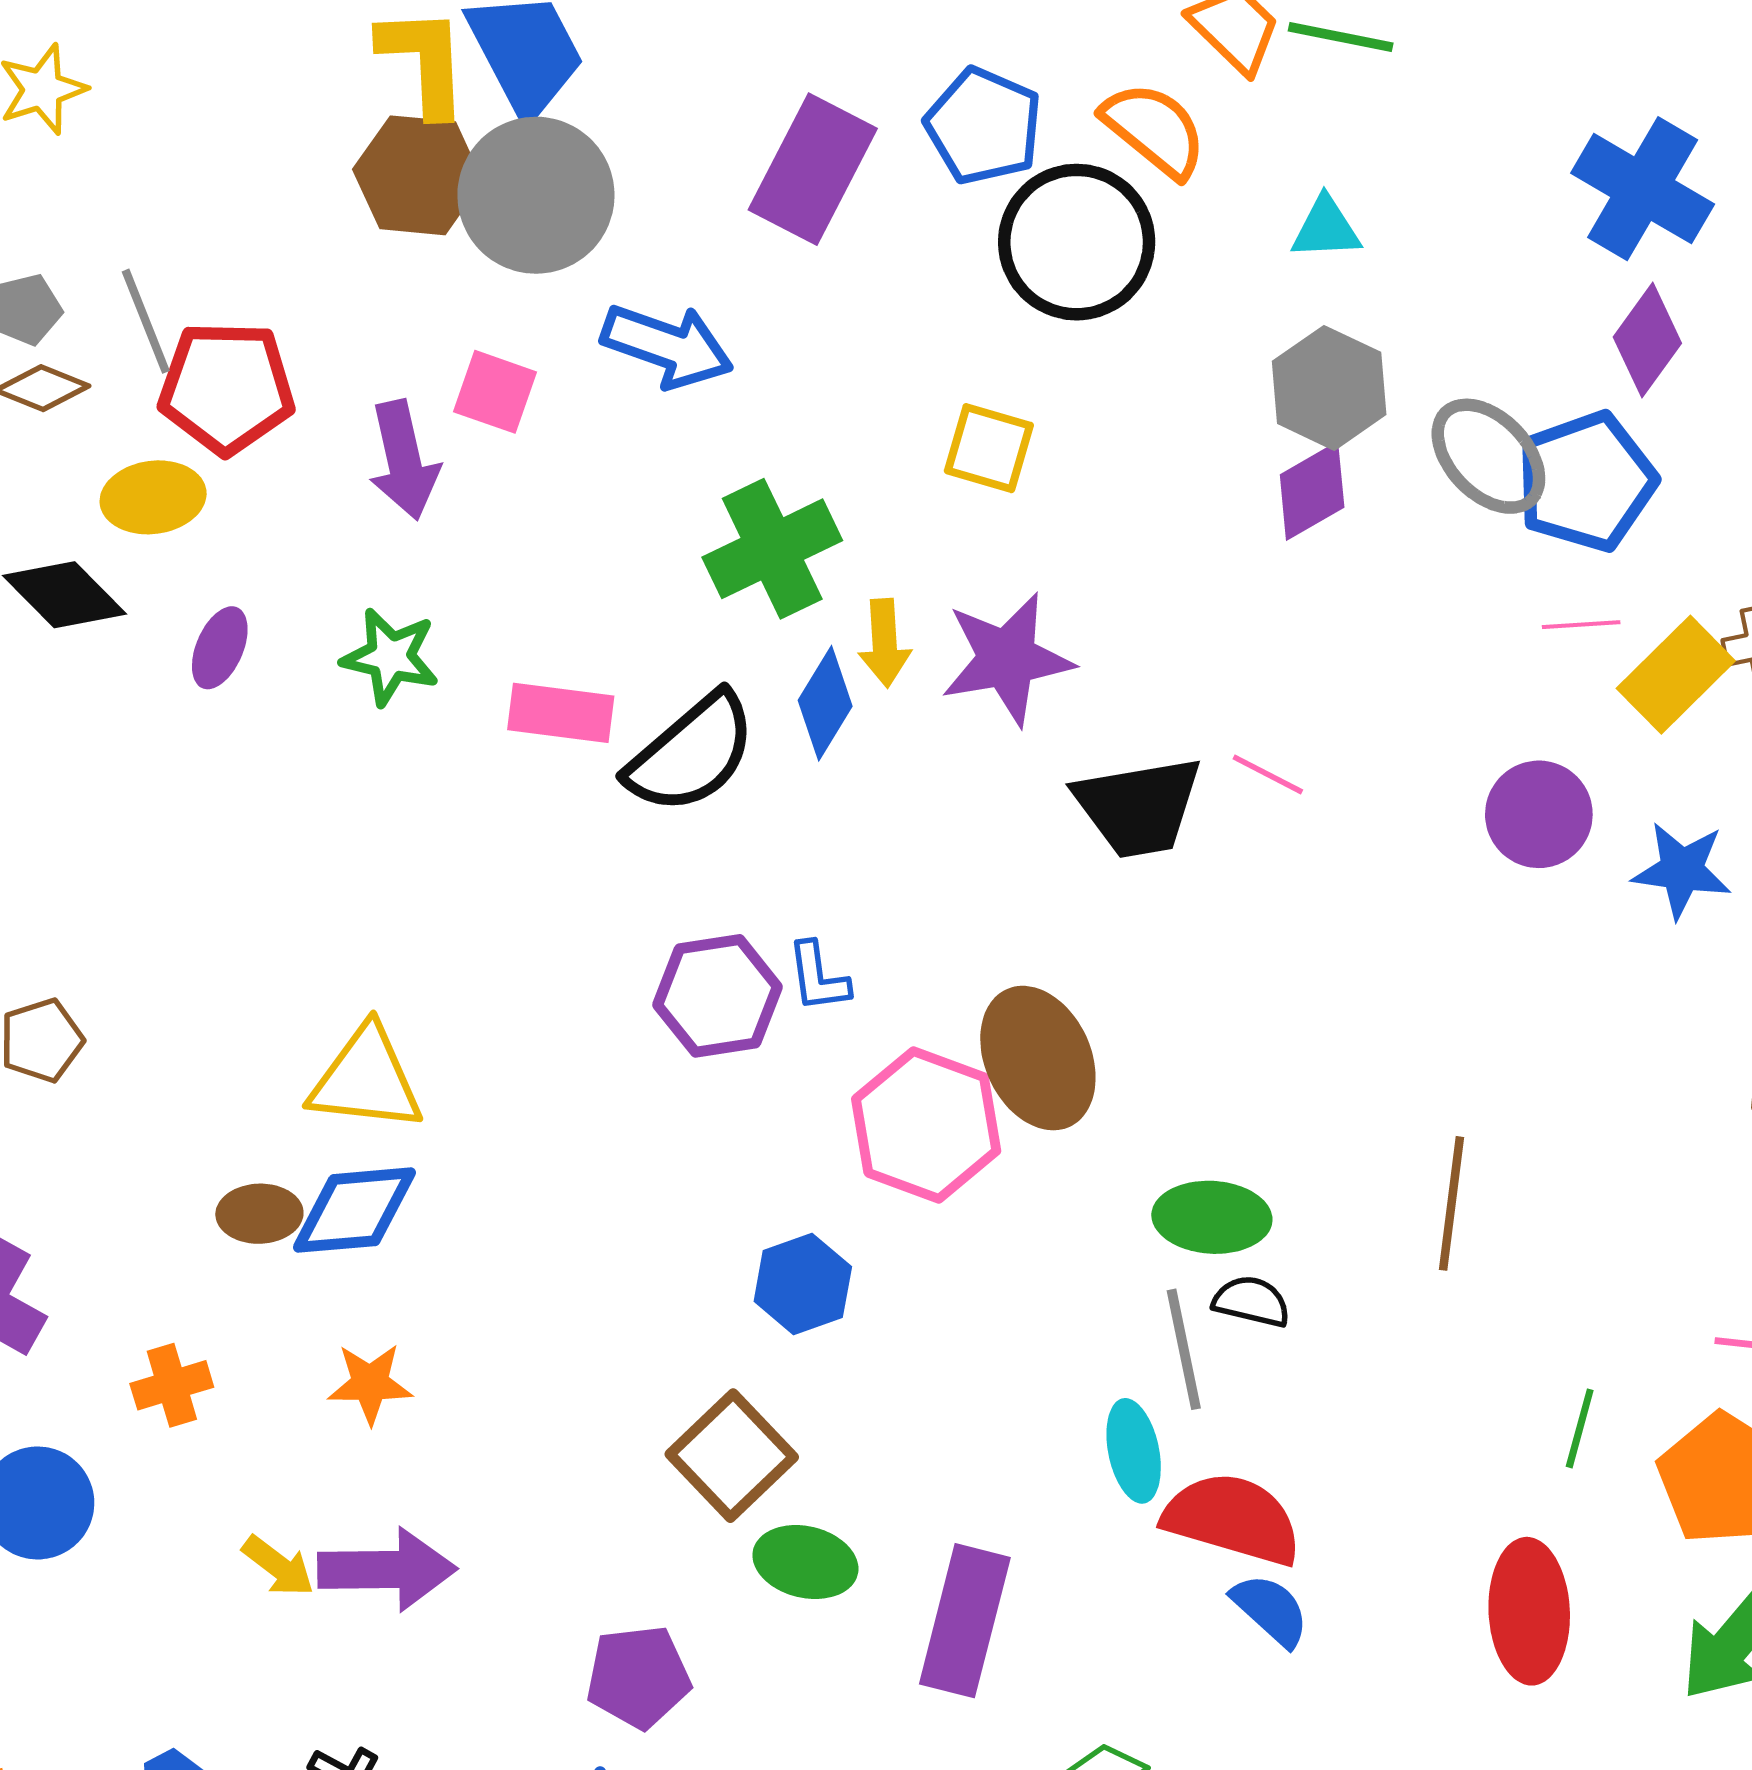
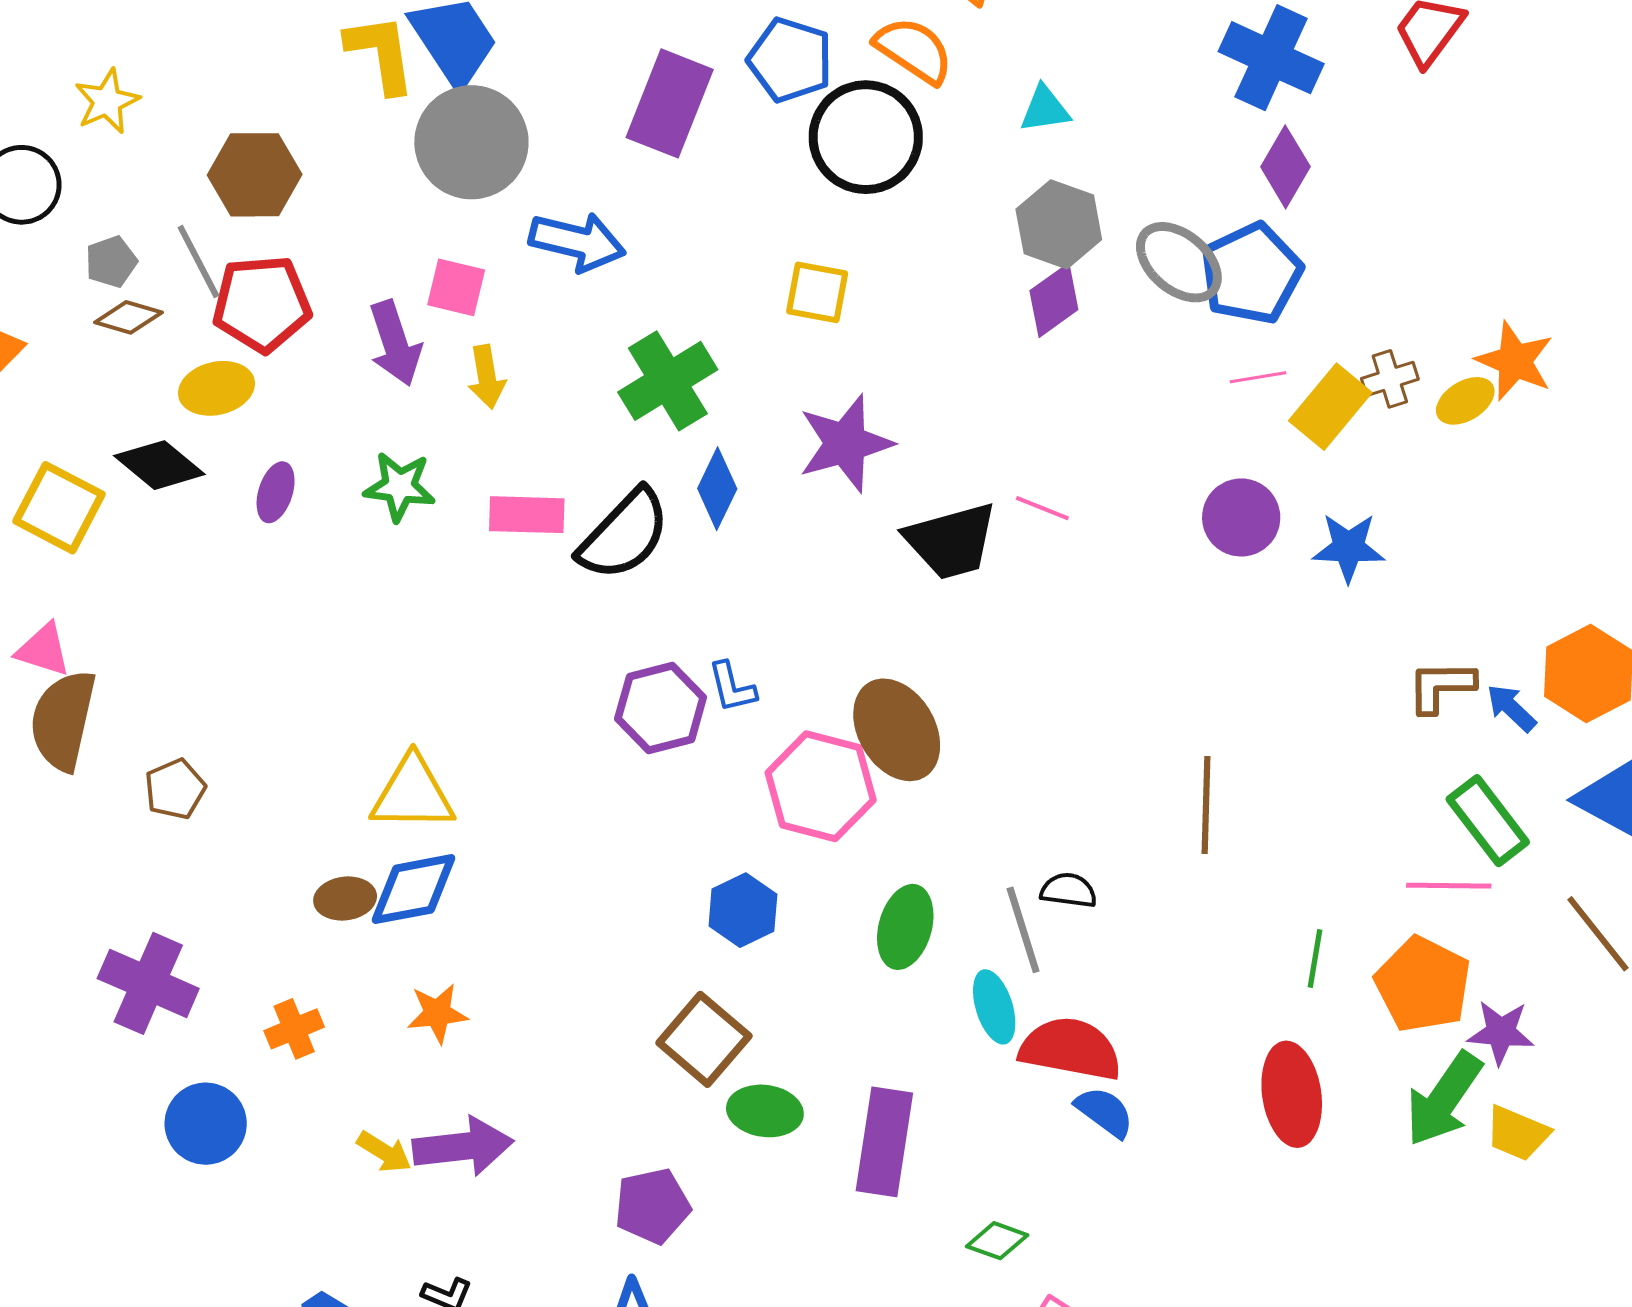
brown hexagon: (418, 175) -> (255, 175), moved
yellow arrow: (885, 643) -> (487, 377), moved
green ellipse: (1212, 1217) -> (905, 927), moved, turned -72

